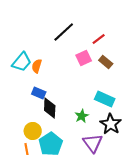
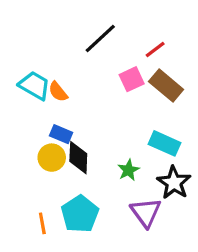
cyan trapezoid: (22, 62) -> (34, 86), turned -100
brown rectangle: (106, 62) -> (166, 86), size x1.5
orange semicircle: (37, 66) -> (58, 92), turned -56
yellow circle: (33, 131) -> (52, 158), moved

